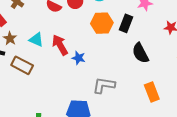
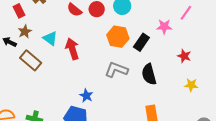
blue star: (79, 58) -> (86, 96), moved
gray L-shape: (104, 85) -> (116, 70), moved

